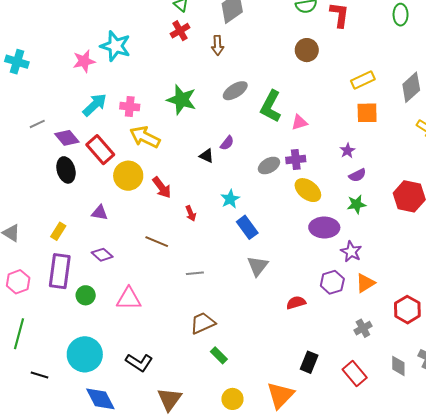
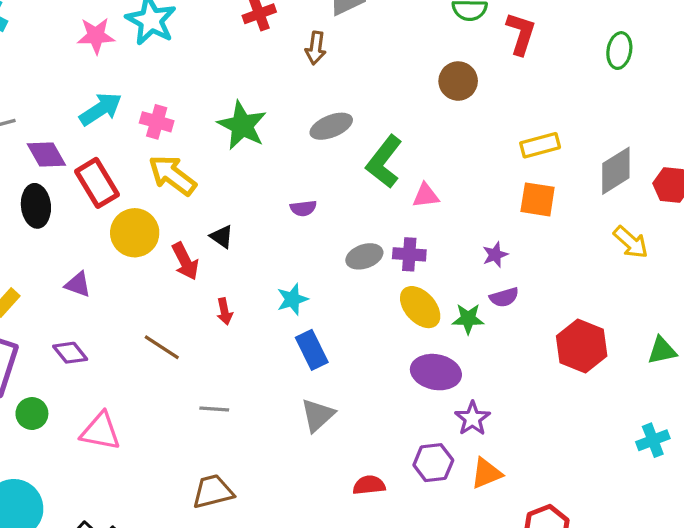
purple semicircle: (227, 143) -> (303, 208), turned 35
black triangle: (207, 156) -> (222, 237), moved
green star: (356, 204) -> (468, 319), moved

